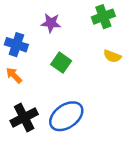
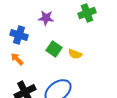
yellow semicircle: (112, 56) -> (75, 54), moved

